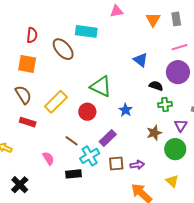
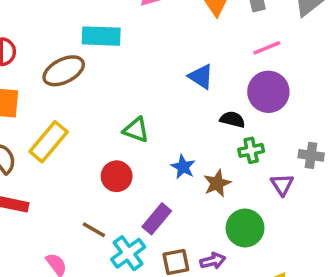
brown ellipse: (63, 49) -> (64, 71), turned -70
green triangle: (101, 86) -> (136, 130), size x0.7
yellow rectangle: (56, 102) -> (49, 142), moved
brown star: (154, 133) -> (217, 183), moved
green circle: (175, 149) -> (245, 228), moved

